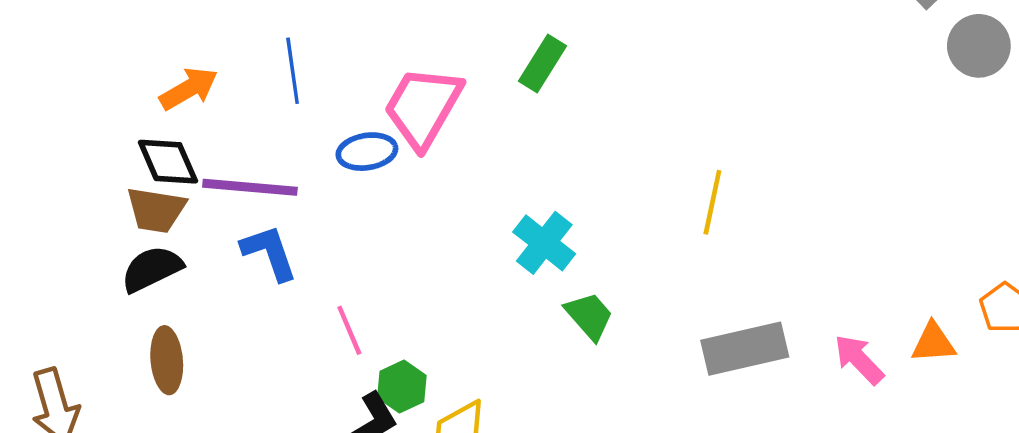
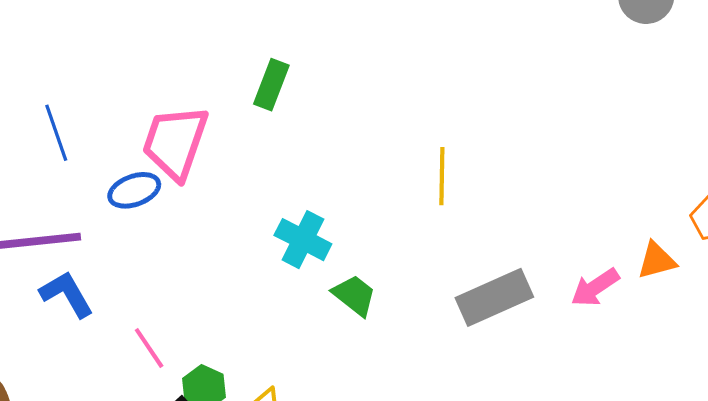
pink arrow: (859, 359) -> (595, 287), turned -69

